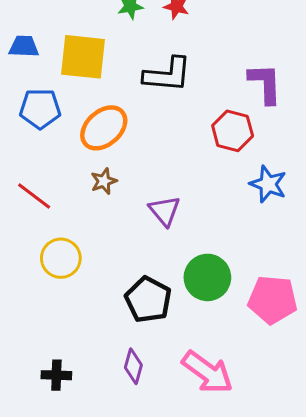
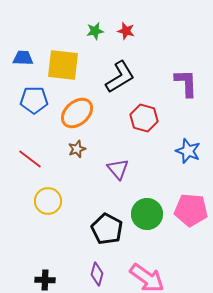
black L-shape: (167, 75) -> (120, 77), turned -36
red hexagon: (233, 131) -> (144, 118), moved
pink pentagon: (273, 300) -> (191, 210), moved

